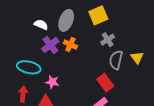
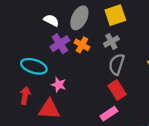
gray cross: (108, 40) -> (111, 41), moved
gray semicircle: (116, 60) -> (117, 64), moved

